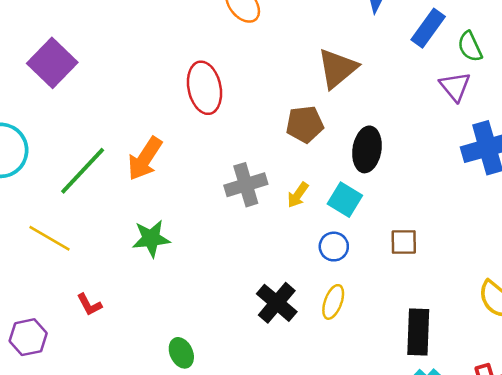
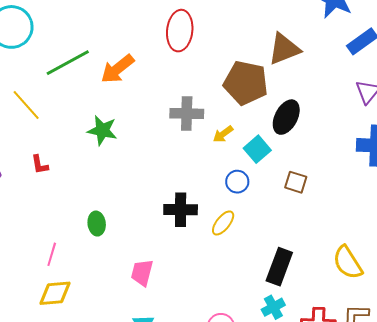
brown pentagon: (305, 124) -> (246, 83), size x1.5
brown square: (404, 242) -> (296, 182), moved
black cross: (277, 303) -> (181, 210), turned 32

